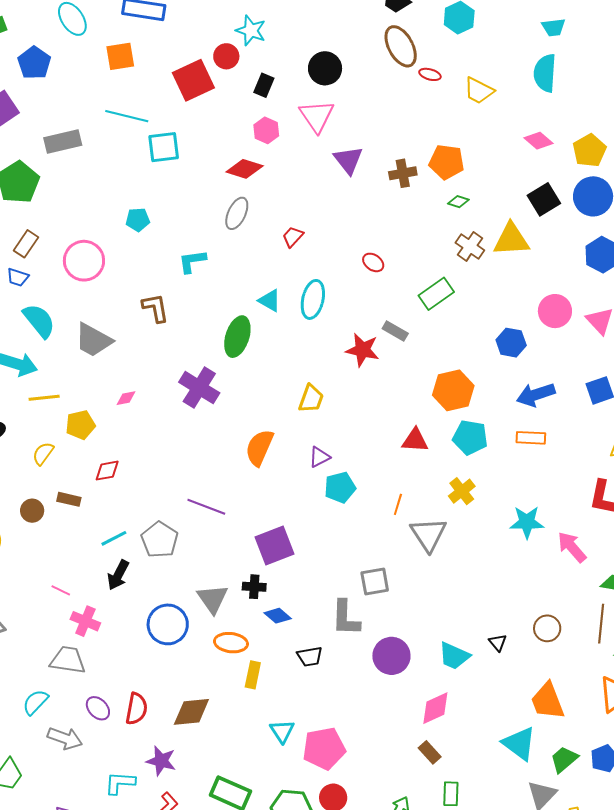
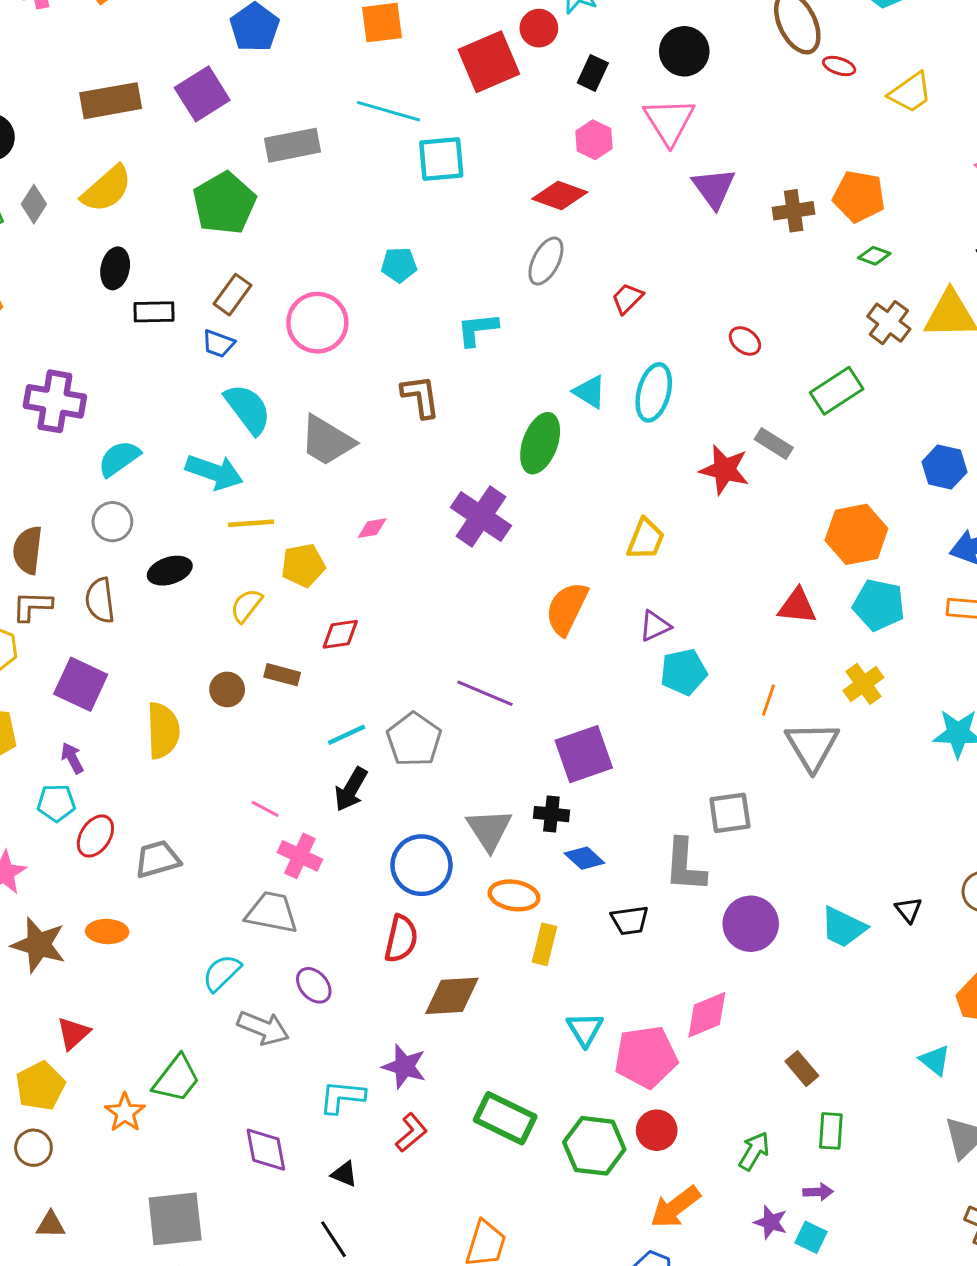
yellow trapezoid: (479, 91) -> (910, 93), turned -64
pink diamond: (435, 708) -> (707, 1015), moved
red semicircle: (136, 709) -> (401, 939), moved
cyan triangle: (519, 744) -> (935, 1060), size x0.6

